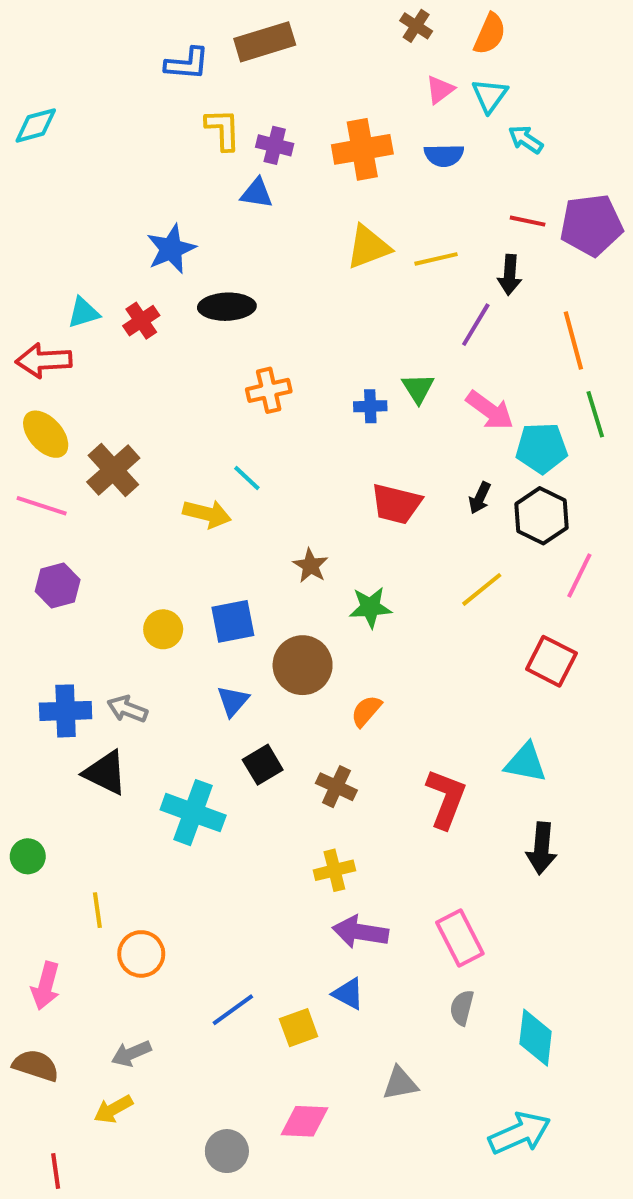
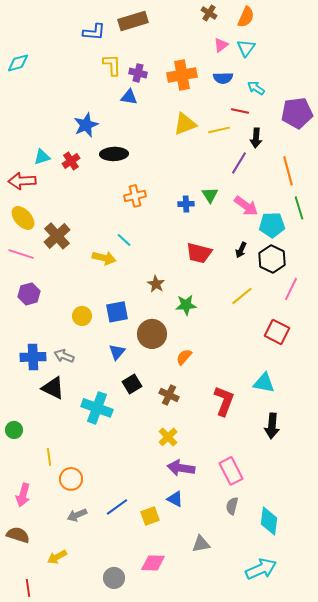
cyan arrow: (526, 139) -> (256, 88), moved
red line: (528, 221) -> (240, 111), moved
yellow cross: (334, 870) -> (168, 437), turned -30
gray arrow: (131, 1054) -> (77, 515), moved

